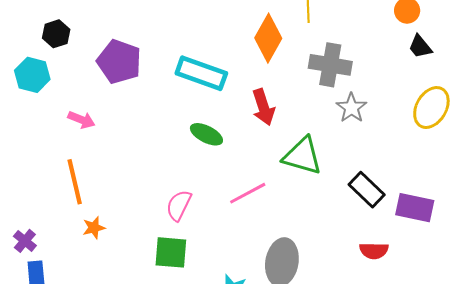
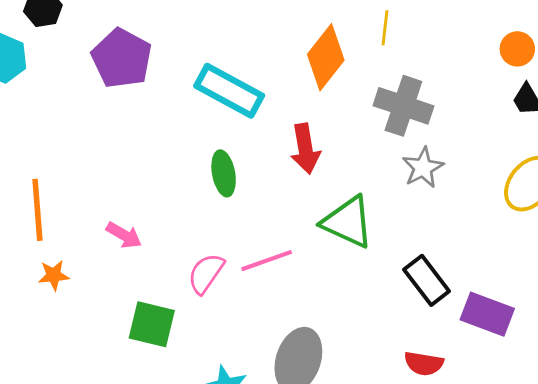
pink arrow: (81, 120) -> (124, 235), moved
green ellipse: (206, 134) -> (224, 173), turned 44
pink semicircle: (179, 205) -> (206, 273), moved

